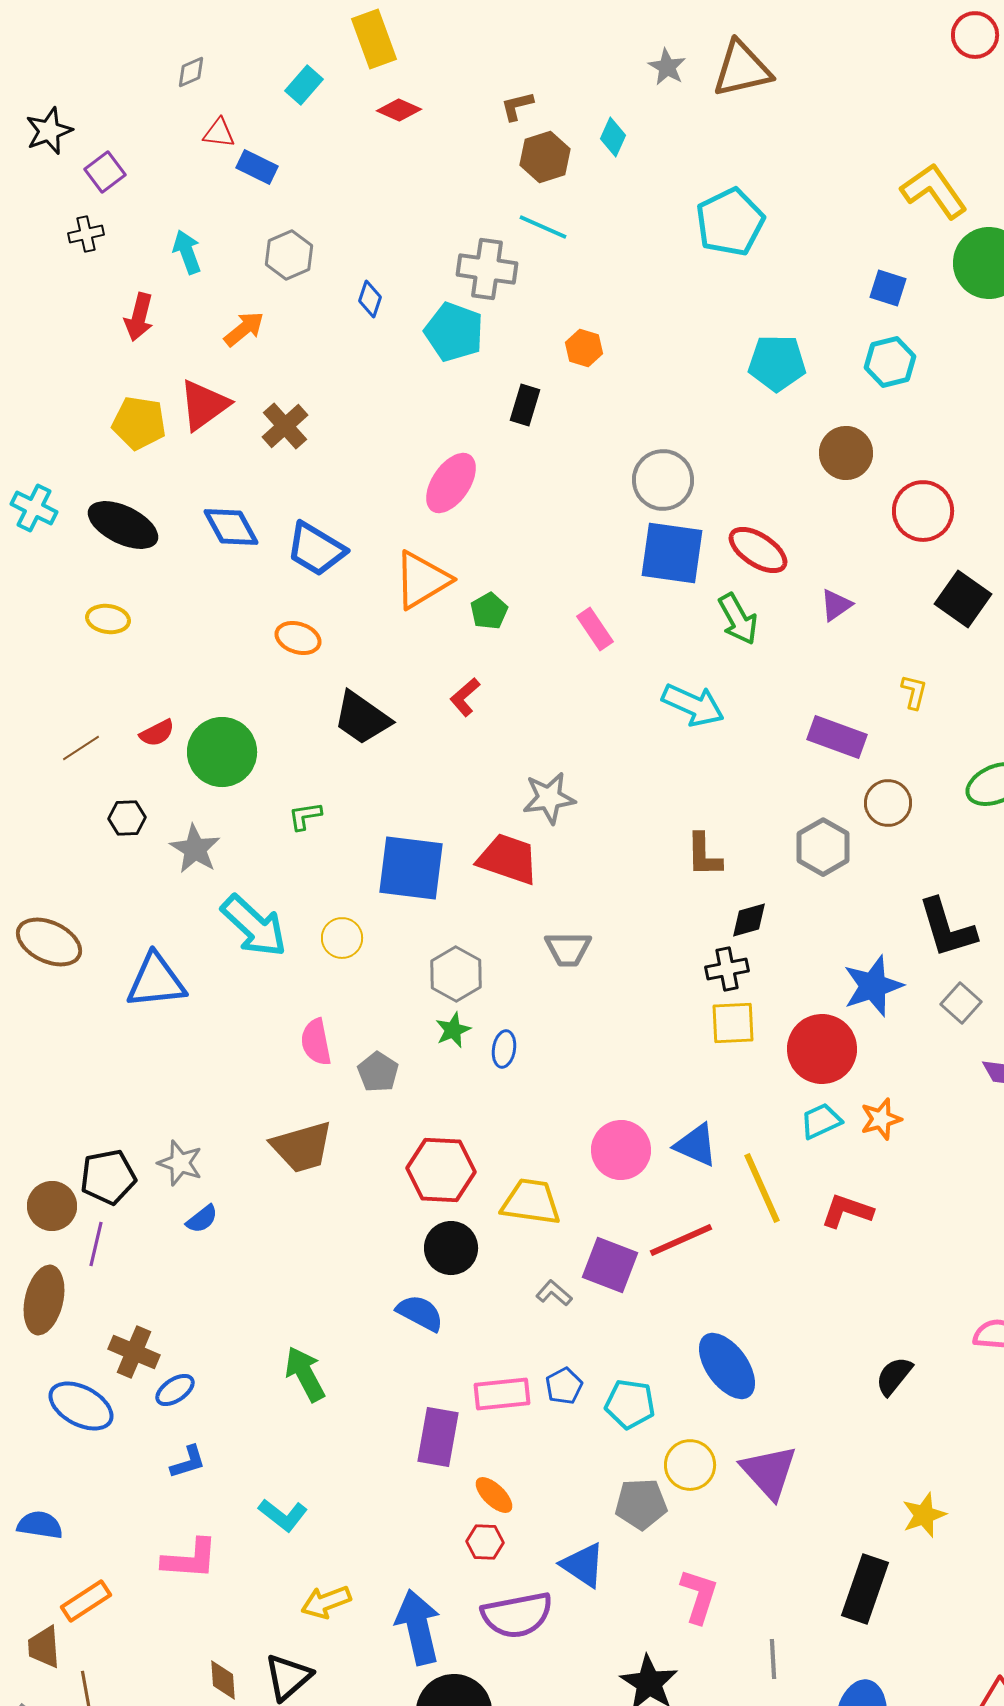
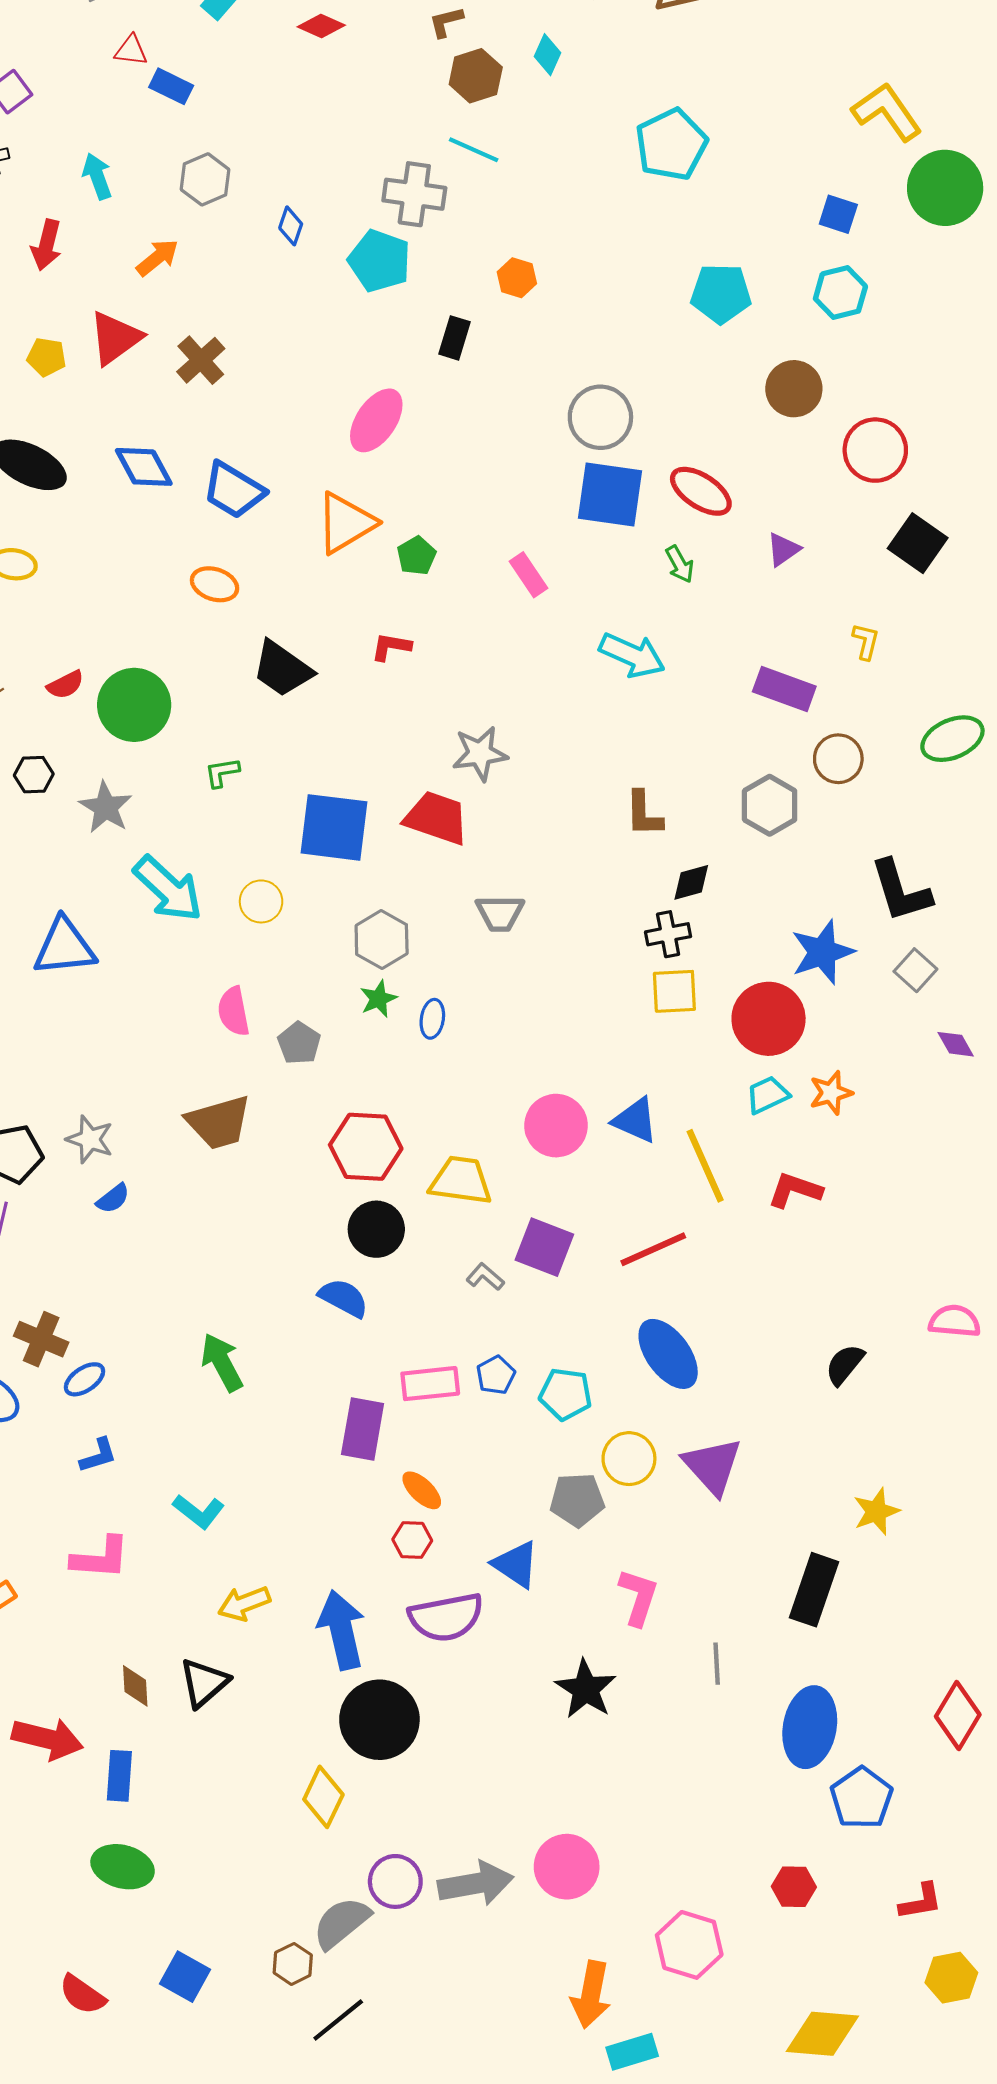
yellow pentagon: (139, 423) -> (46, 357), size x0.7
green arrow: (738, 619) -> (680, 564), size x0.7
red L-shape: (465, 697) -> (391, 647), turned 51
red line: (681, 1240) -> (653, 1249), moved

